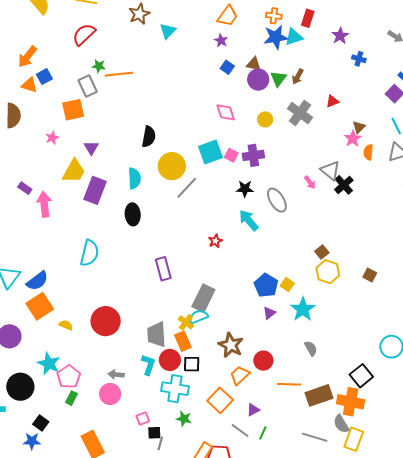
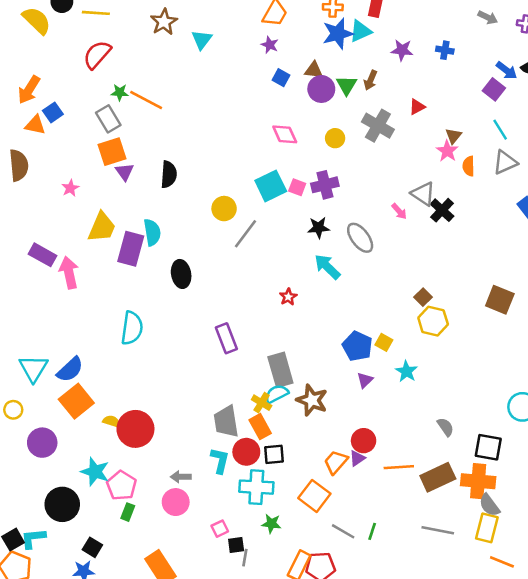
purple star: (340, 36) -> (402, 50), moved, turned -30
orange line: (119, 74) -> (146, 100), turned 40
orange square: (73, 110) -> (112, 152), moved
black semicircle: (149, 137) -> (169, 174), moved
purple triangle: (91, 148) -> (125, 172), moved
yellow circle: (172, 166) -> (224, 209), size x0.7
cyan semicircle: (134, 178) -> (152, 232), moved
purple rectangle: (25, 188) -> (43, 255), size x1.5
brown square: (370, 275) -> (500, 300), moved, size x1.6
gray rectangle: (203, 298) -> (280, 370), turned -36
cyan star: (303, 309) -> (406, 371), size x0.7
red circle: (106, 321) -> (135, 429), moved
brown star: (231, 345) -> (312, 400), moved
gray semicircle: (311, 348) -> (445, 427), moved
black square: (361, 376) -> (488, 447), turned -35
purple triangle: (253, 410) -> (357, 458), moved
gray semicircle: (341, 424) -> (489, 505), moved

